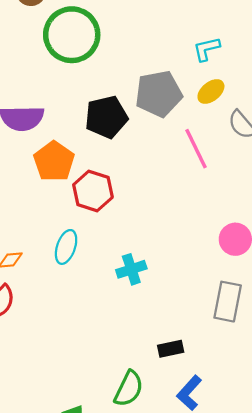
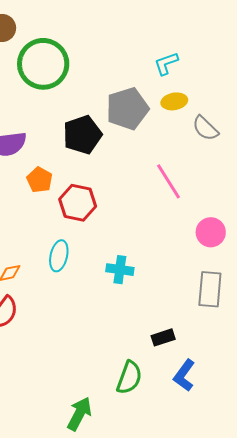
yellow ellipse: (211, 91) -> (174, 101), turned 35
pink line: (196, 149) -> (169, 181), moved
orange pentagon: (54, 161) -> (40, 180), size x0.7
cyan cross: (131, 269) -> (120, 270), turned 32

